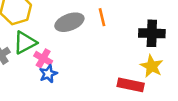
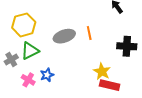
pink cross: (43, 58) -> (28, 80), moved
yellow star: (152, 66) -> (102, 71), moved

